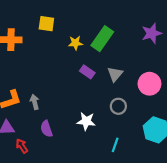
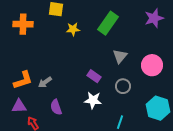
yellow star: (75, 43) -> (73, 29), moved
purple rectangle: (87, 72) -> (94, 76), moved
gray arrow: (35, 102) -> (45, 82), turned -112

